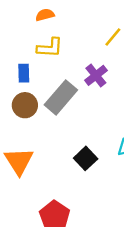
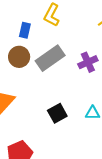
yellow L-shape: (50, 48) -> (52, 15), turned 100
purple cross: (96, 75) -> (88, 62), moved

